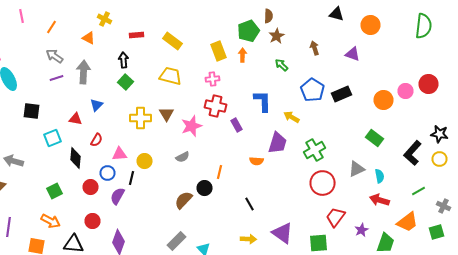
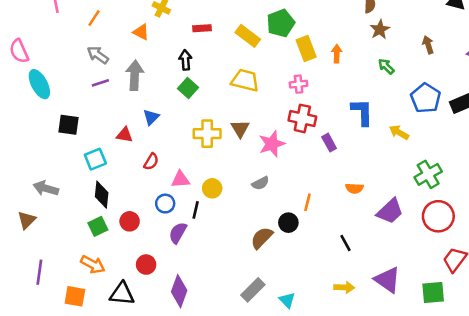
green pentagon: (248, 31) -> (281, 23), moved
purple trapezoid: (278, 143) -> (390, 211), moved, turned 30
black diamond: (76, 158) -> (102, 195), moved
red circle: (90, 187) -> (130, 221), moved

